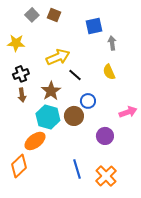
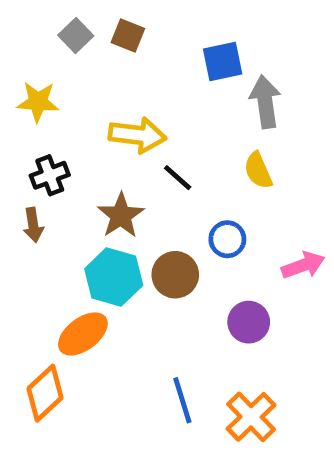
gray arrow: (112, 43) -> (265, 102), size x1.5
yellow arrow: (58, 57) -> (137, 135), turned 30
brown arrow: (22, 95) -> (33, 225), moved
blue circle: (88, 101) -> (227, 239), moved

